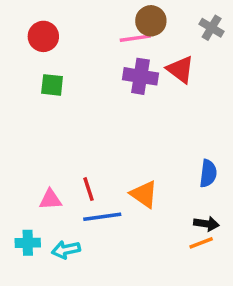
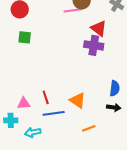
purple cross: (140, 76) -> (94, 45), moved
black arrow: (206, 224) -> (114, 107), moved
cyan cross: (28, 243) -> (11, 120), moved
orange line: (201, 243) -> (89, 128), moved

